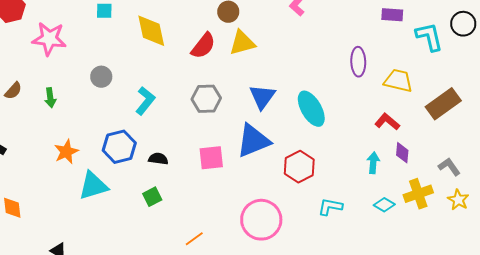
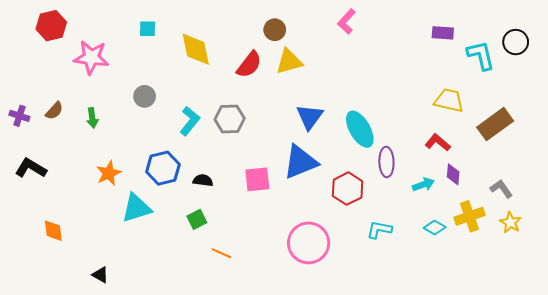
purple ellipse: (358, 62) -> (386, 162), moved
gray hexagon: (206, 99) -> (230, 119), moved
cyan arrow: (373, 163) -> (423, 185), turned 65
orange line: (194, 239) -> (221, 253), moved, turned 60

